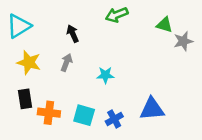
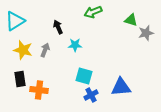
gray arrow: (66, 62) -> (45, 50), moved
cyan star: (105, 75) -> (75, 45), moved
cyan square: (84, 115) -> (84, 76), moved

